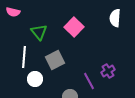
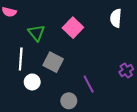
gray square: (55, 60) -> (53, 62), turned -36
purple cross: (108, 71) -> (126, 70), moved

